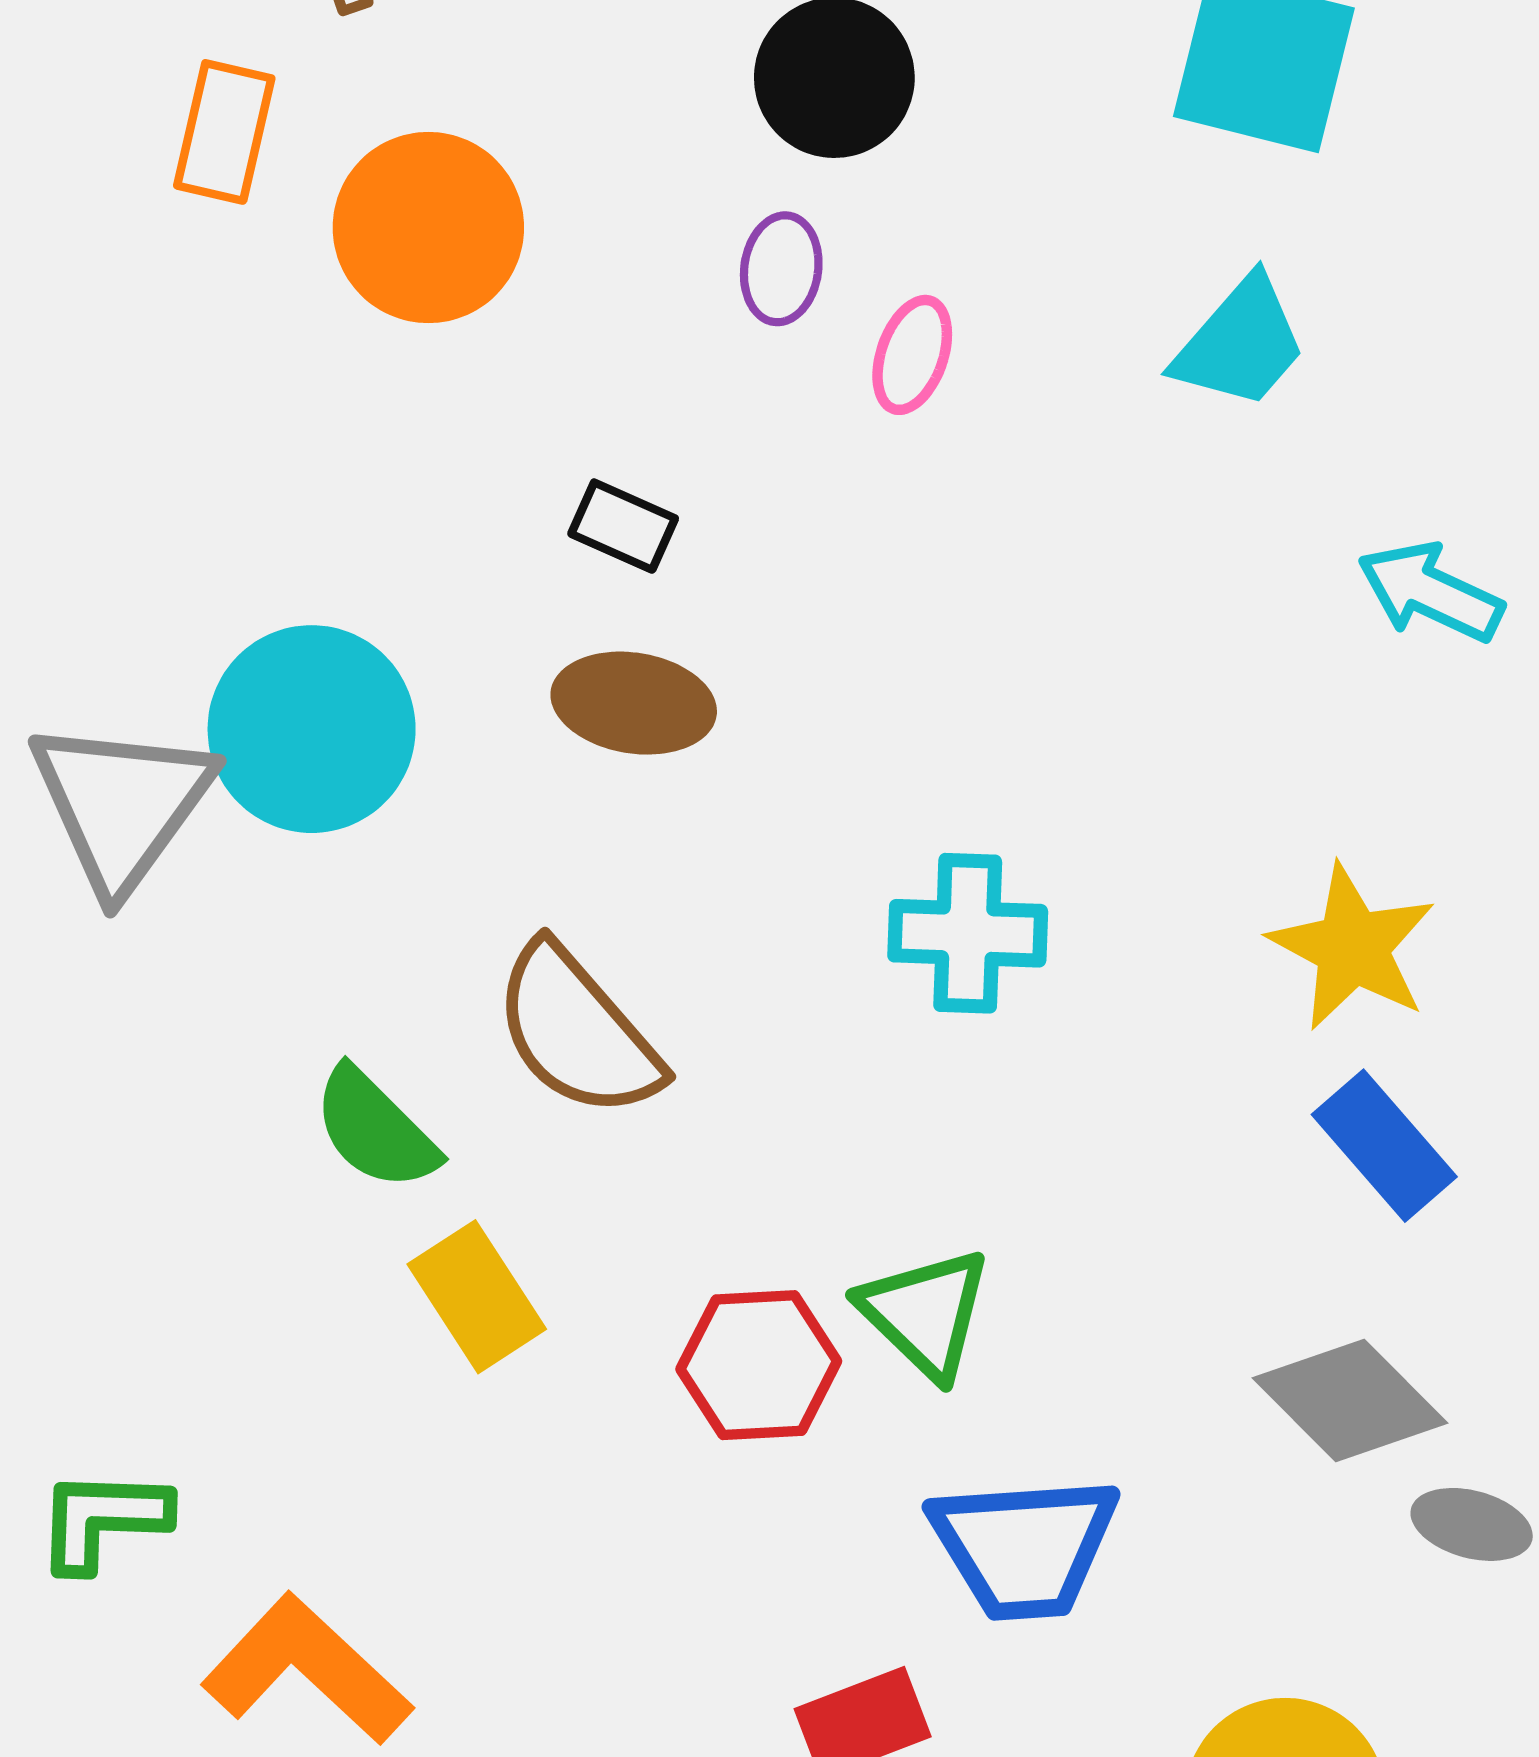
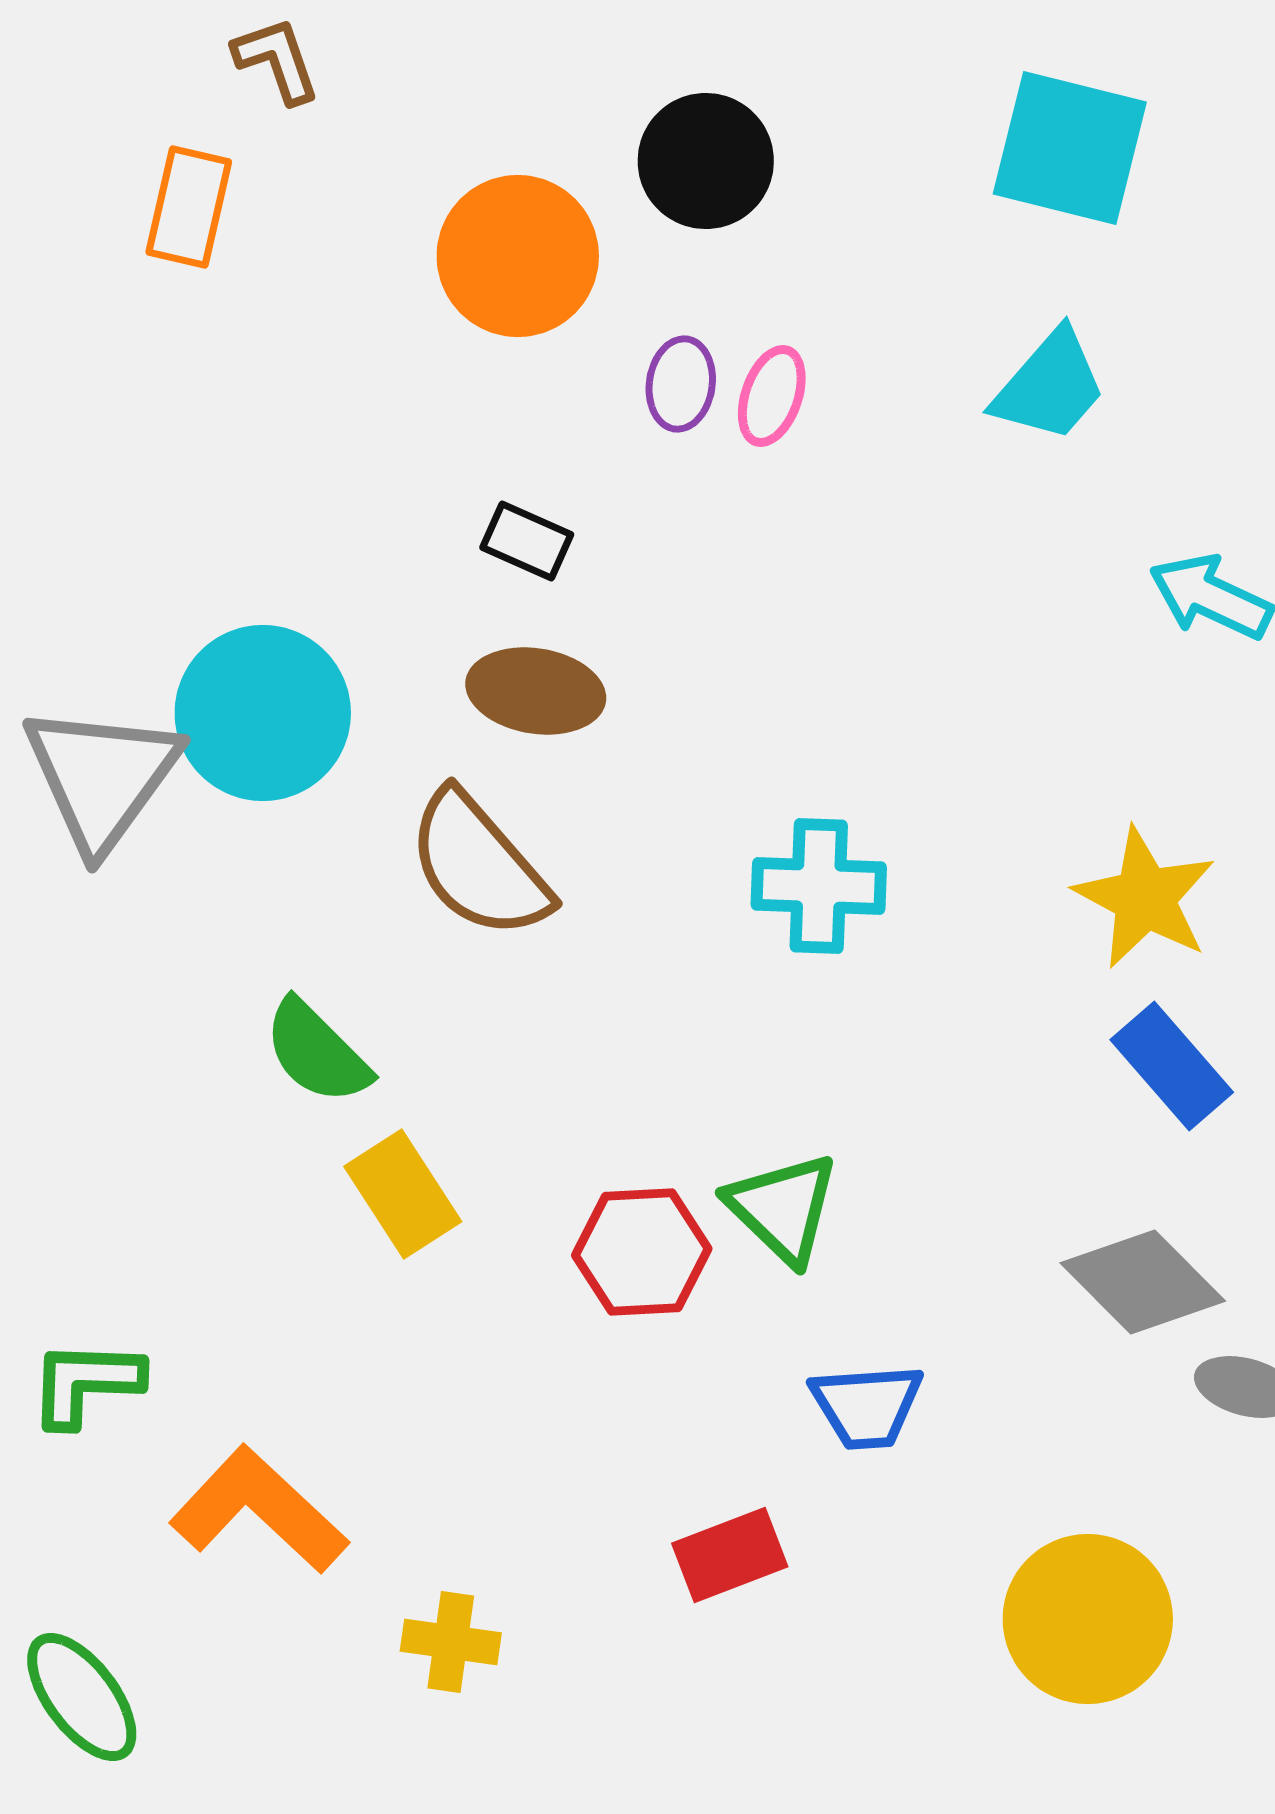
orange circle: (428, 228) -> (518, 256), moved
purple ellipse: (781, 269) -> (681, 384), moved
brown semicircle: (577, 1031) -> (479, 865), moved
blue trapezoid: (1024, 1547) -> (867, 1406), size x0.7

